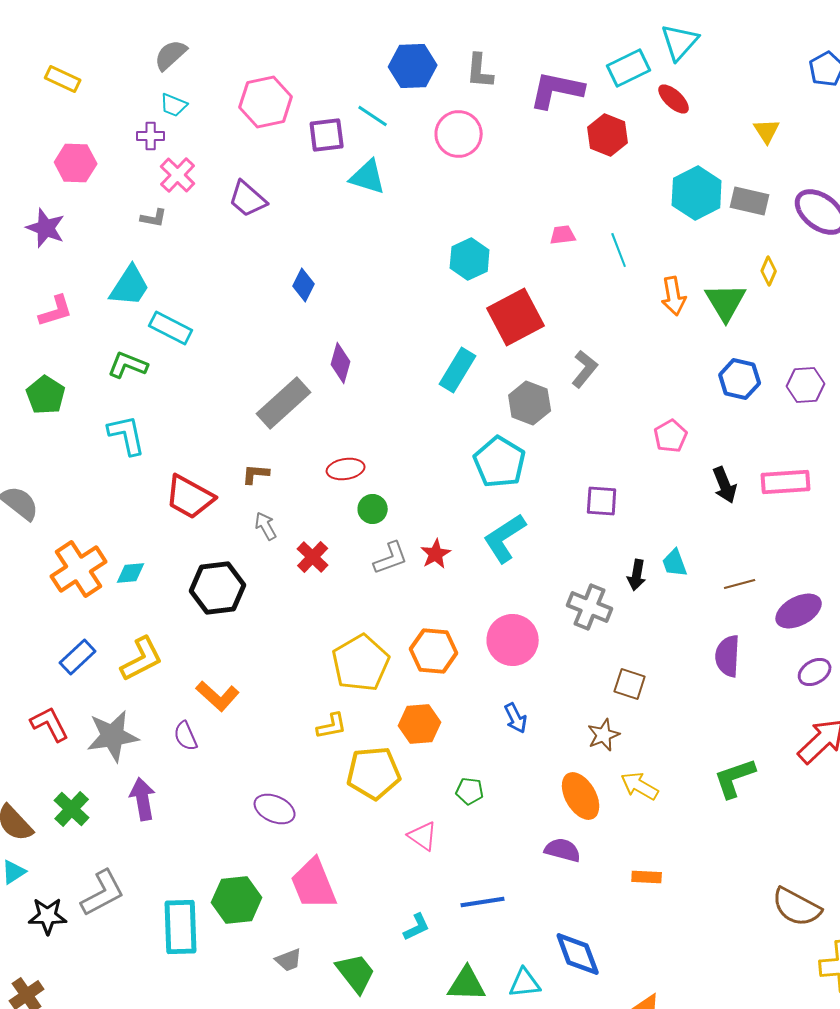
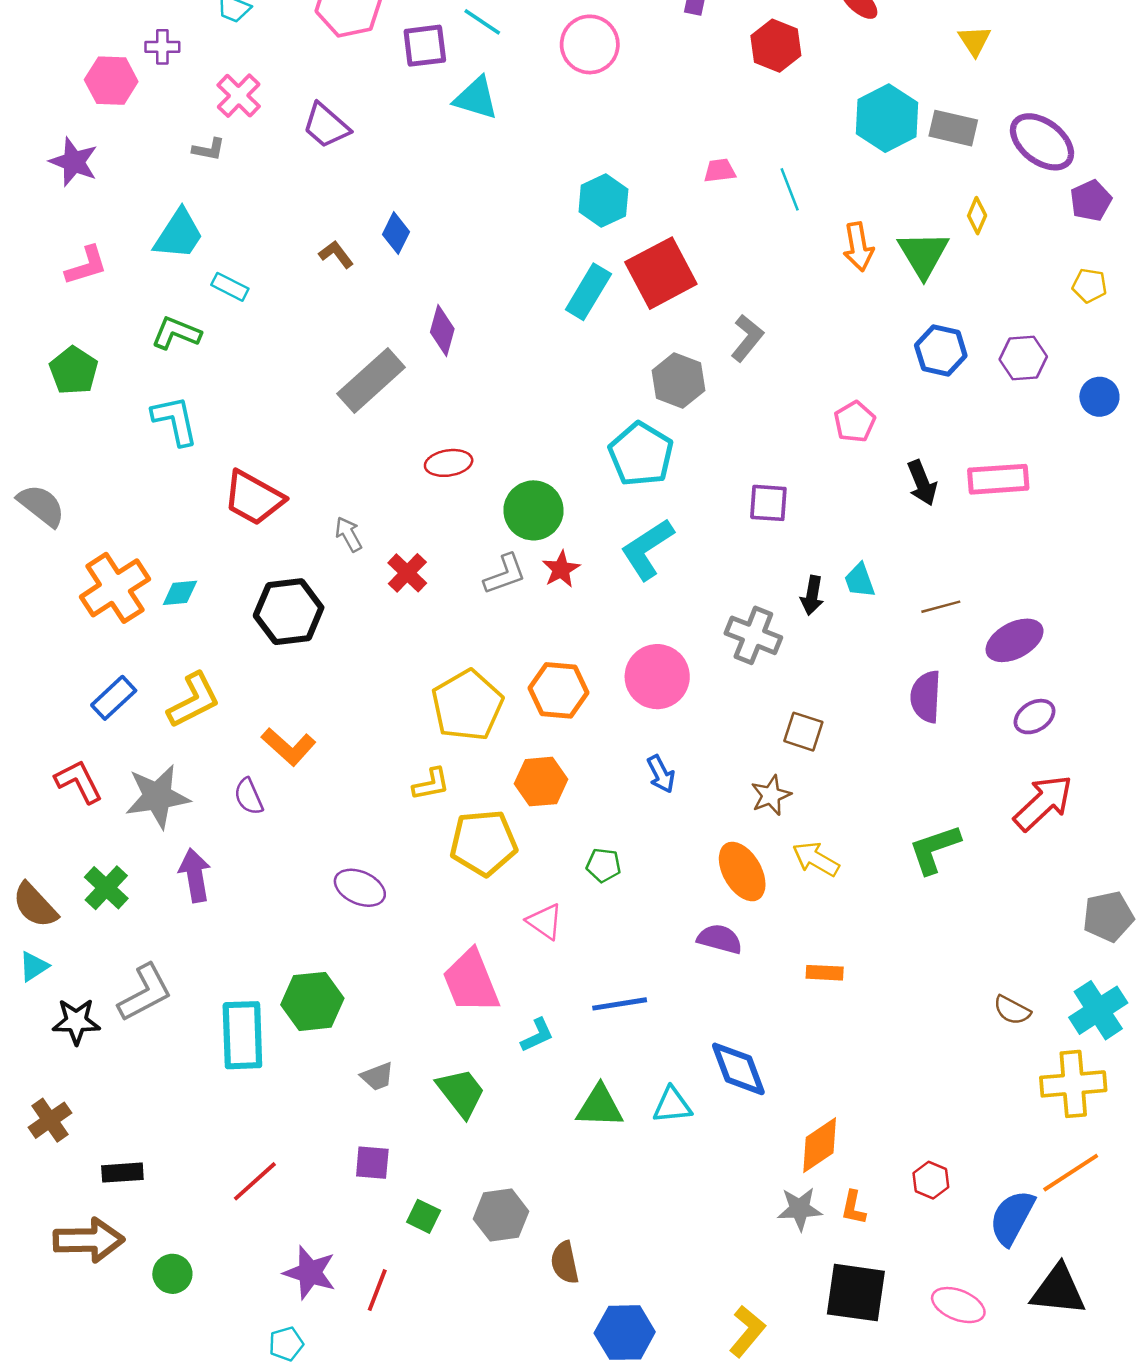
purple cross: (151, 136) -> (162, 47), moved
cyan rectangle: (171, 328) -> (230, 287), size x0.7
cyan rectangle: (458, 370) -> (588, 292), moved
brown L-shape: (256, 474) -> (336, 254), moved, turned 48
green circle: (373, 509) -> (533, 510), moved, size x1.6
pink trapezoid: (314, 884) -> (471, 981), moved
brown semicircle: (797, 907) -> (1012, 1010), size x0.6

